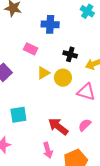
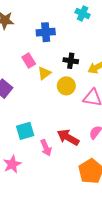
pink rectangle: (31, 49) -> (29, 60), turned 40
yellow triangle: (43, 73) -> (44, 73), moved
pink arrow: (48, 150) -> (46, 148), moved

